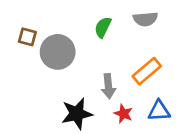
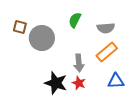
gray semicircle: (145, 19) -> (106, 28), moved
black star: (77, 114) -> (56, 83), turned 30
red star: (123, 114) -> (79, 83), moved

